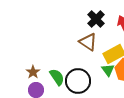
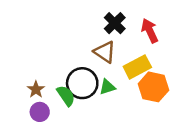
green triangle: (108, 70) -> (107, 87), moved, turned 48
black circle: (78, 81) -> (82, 83), moved

